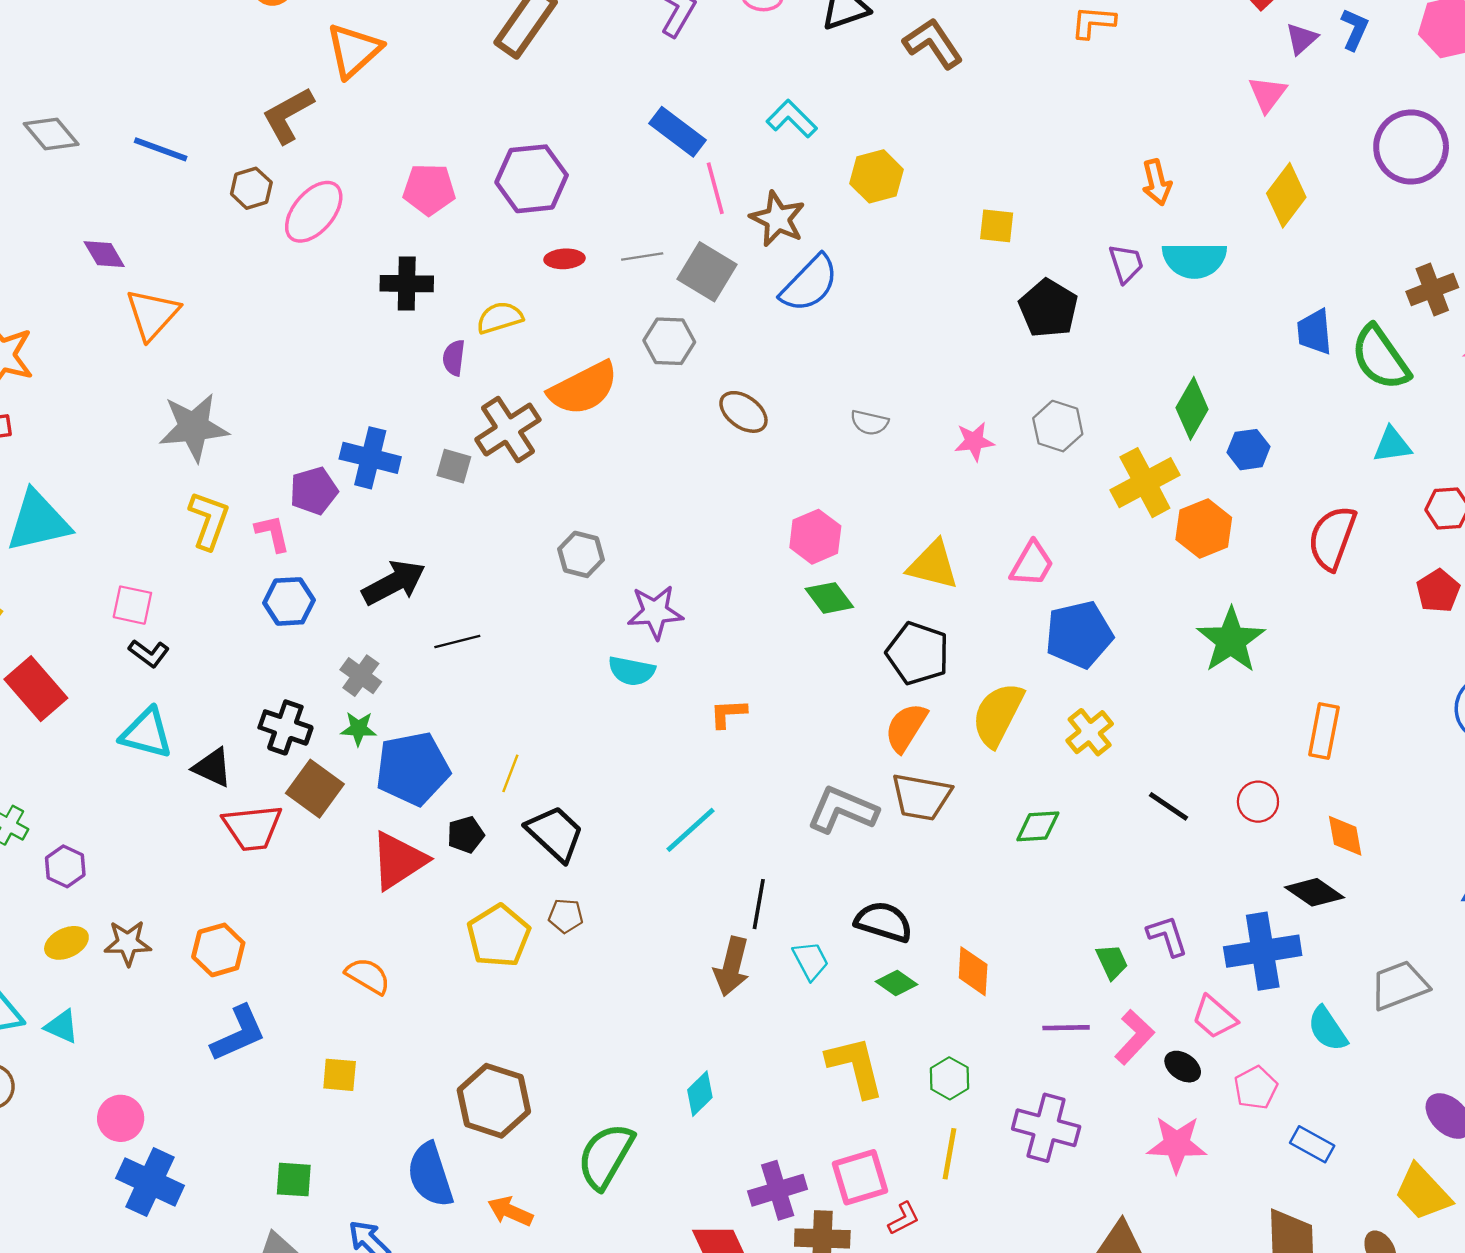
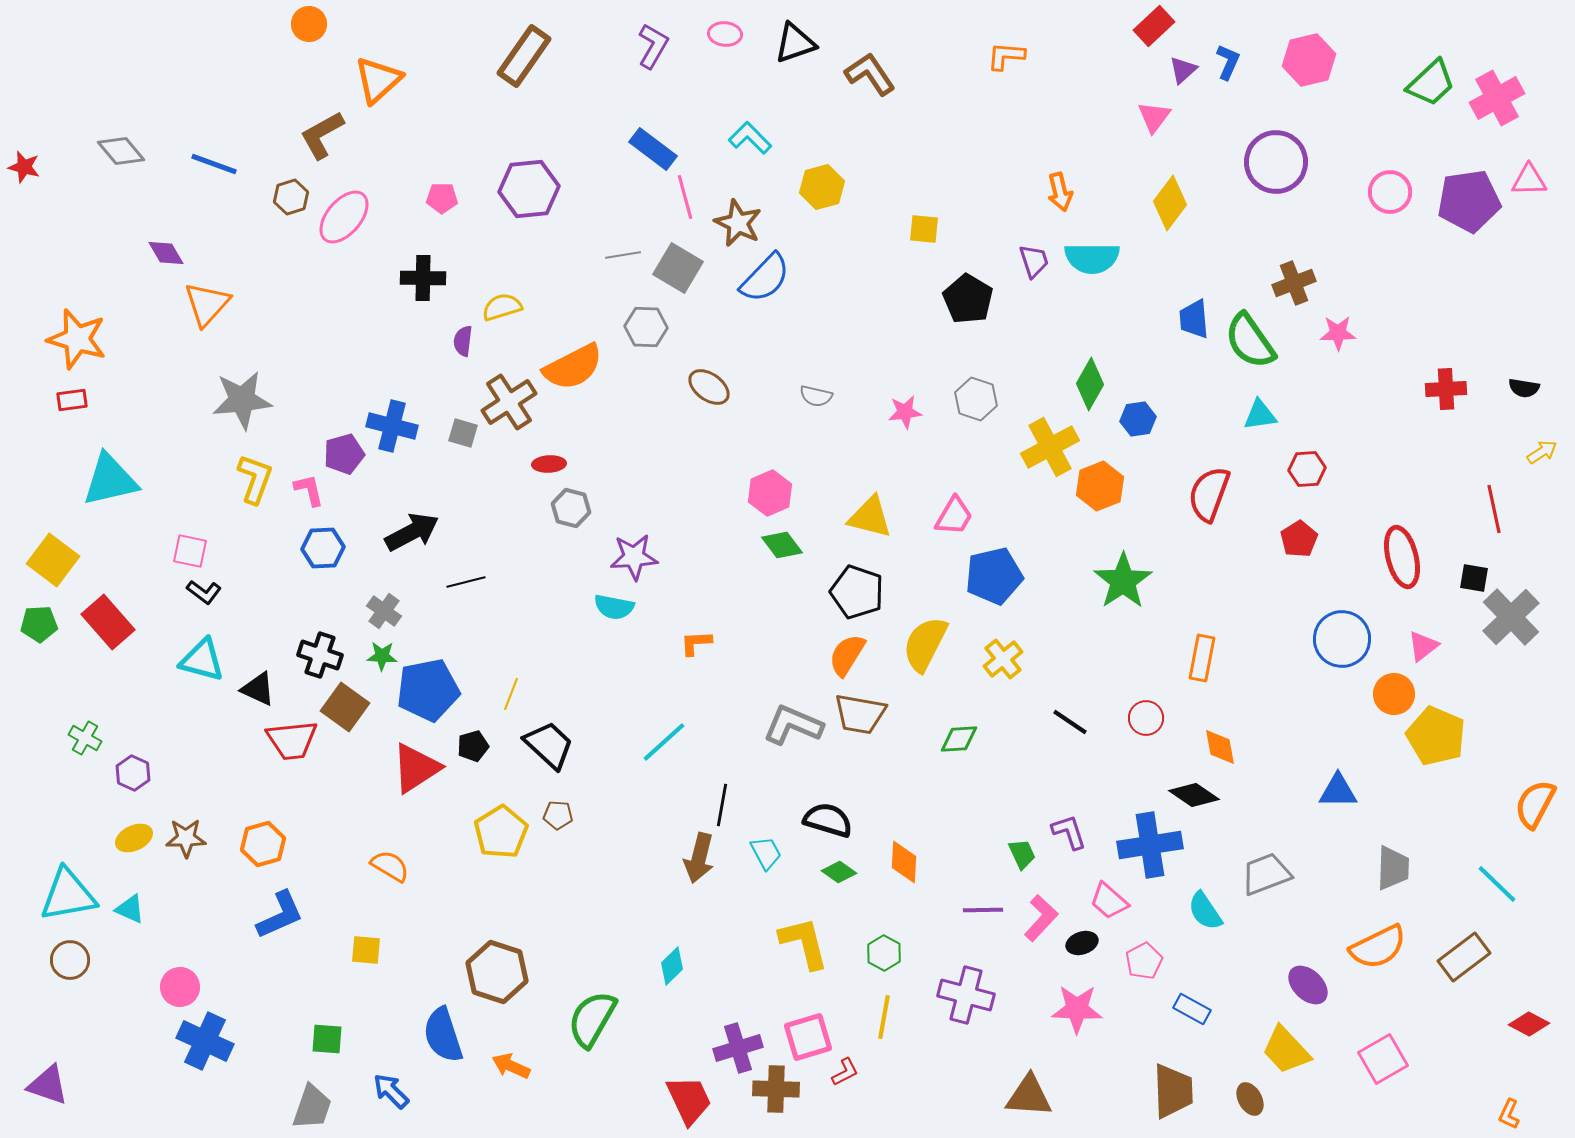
pink pentagon: (429, 189) -> (442, 198), size x0.7
red ellipse: (564, 259) -> (549, 464), moved
black ellipse: (1183, 1067) -> (1082, 943), turned -52

